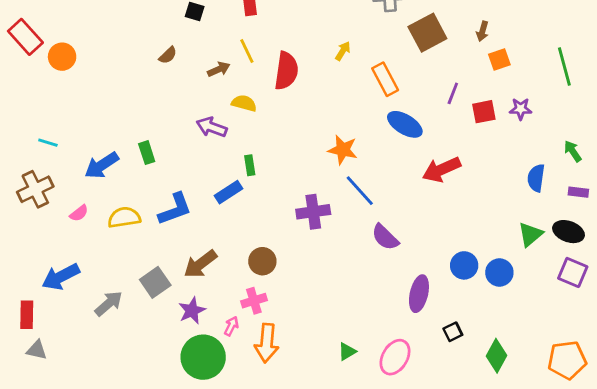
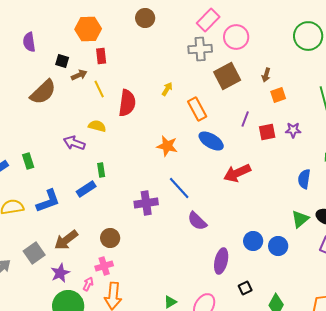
brown semicircle: (168, 55) -> (43, 92), size x2.0
brown arrow: (219, 69) -> (79, 75), moved
orange star: (343, 150) -> (167, 146), moved

